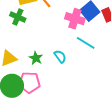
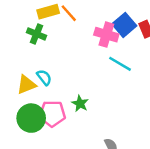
cyan semicircle: (60, 56) -> (44, 77), moved
green star: (36, 58) -> (80, 104), moved

